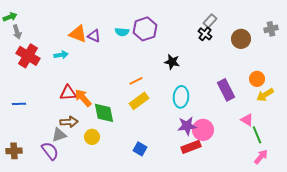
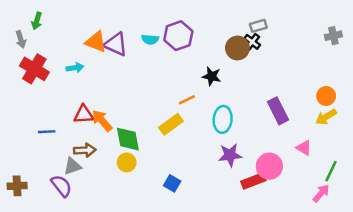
green arrow: (10, 17) -> (37, 21), moved, turned 128
gray rectangle: (210, 21) -> (258, 26), turned 32
purple triangle: (94, 36) -> (116, 44), size x1.5
brown circle: (241, 39) -> (237, 48), moved
orange circle: (257, 79) -> (326, 96), moved
orange line: (136, 81) -> (187, 100), moved
blue line: (19, 104) -> (47, 132), moved
pink circle: (203, 130) -> (269, 166), moved
green line: (257, 135) -> (331, 171), moved, turned 48
yellow circle: (92, 137) -> (127, 162), moved
red rectangle: (191, 147) -> (253, 181), moved

